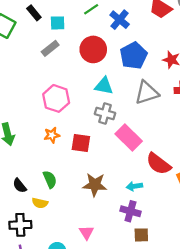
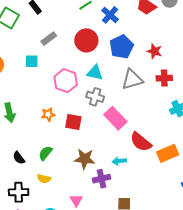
cyan square: (58, 23) -> (32, 61), moved
pink hexagon: (56, 98) -> (66, 81), moved
green semicircle: (50, 179) -> (45, 153), turned -119
yellow semicircle: (40, 203) -> (44, 179), moved
purple cross: (130, 211) -> (101, 179), moved, turned -30

